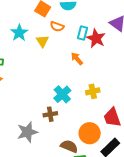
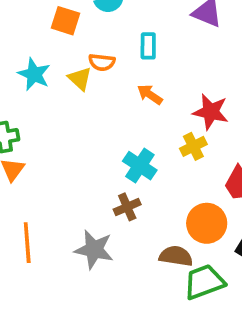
orange semicircle: (57, 26) -> (102, 62), moved
red star: (96, 38) -> (211, 112), moved
gray star: (27, 132) -> (94, 250), turned -30

